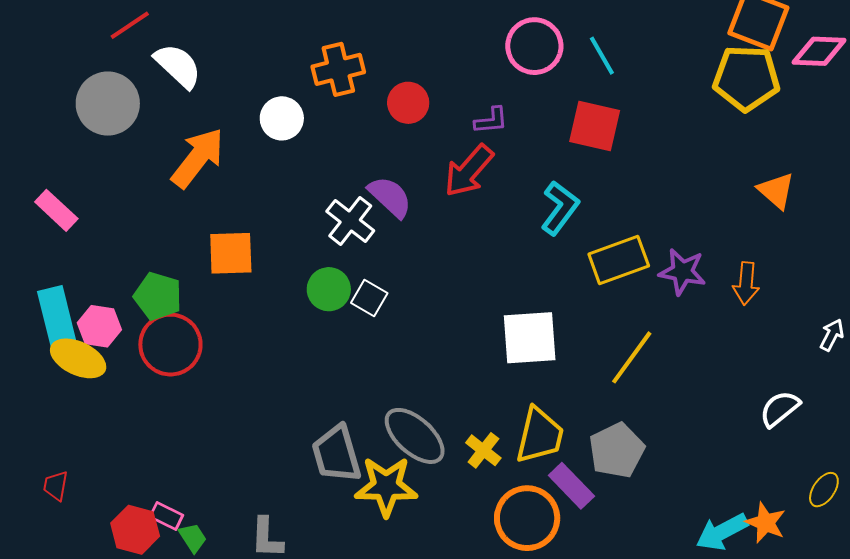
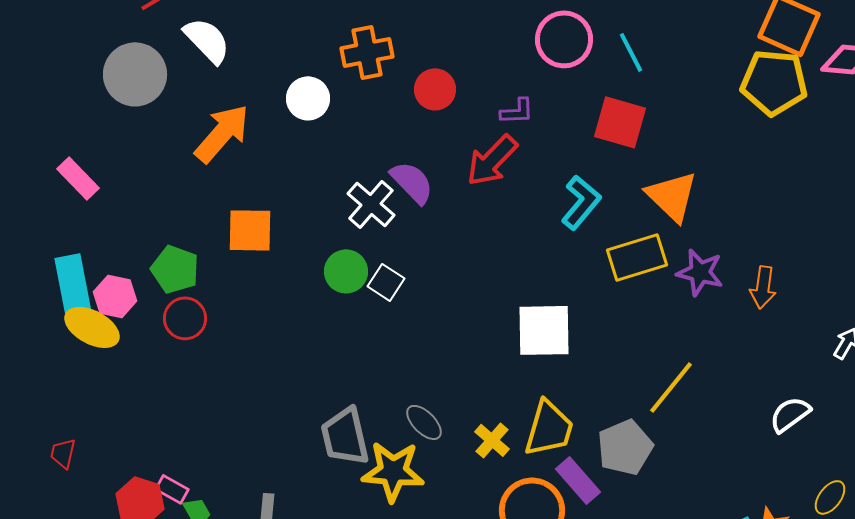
orange triangle: (776, 191) -> (672, 196), moved, size x1.4
red circle: (170, 345) -> (185, 318), size x0.7
yellow line: (632, 357) -> (671, 387), moved
gray ellipse: (415, 436) -> (424, 422), size x0.6

